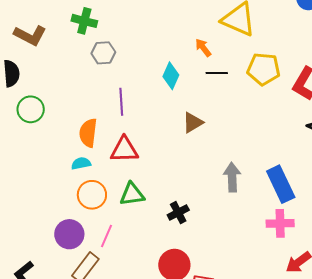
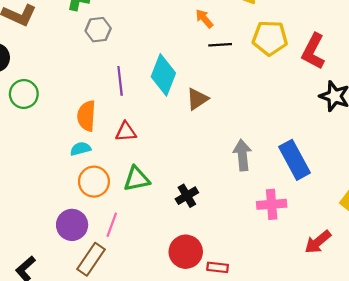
cyan diamond: (171, 76) -> (163, 75), moved, size x1.4
red triangle: (124, 150) -> (126, 132), size x0.7
pink cross: (280, 223) -> (272, 204), moved

